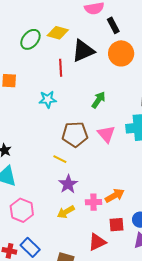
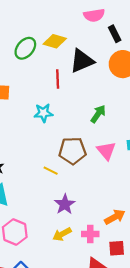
yellow line: (60, 159) -> (51, 171), moved
pink cross: (93, 202) -> (90, 234), moved

